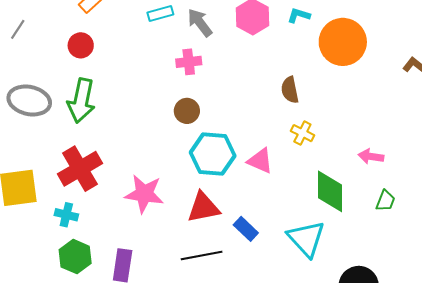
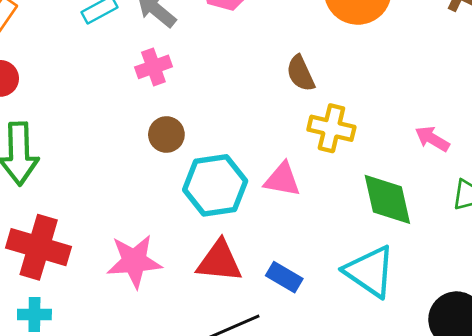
yellow cross: (302, 133) -> (331, 128), size x1.4
pink arrow: (371, 156) -> (432, 139), turned 35
red cross: (80, 169) -> (39, 247), turned -30
red triangle: (203, 207) -> (219, 261), turned 30

